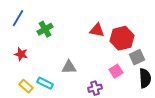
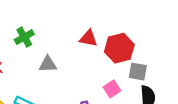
gray square: (137, 57) -> (138, 72), turned 35
gray triangle: (69, 67) -> (48, 64), moved

